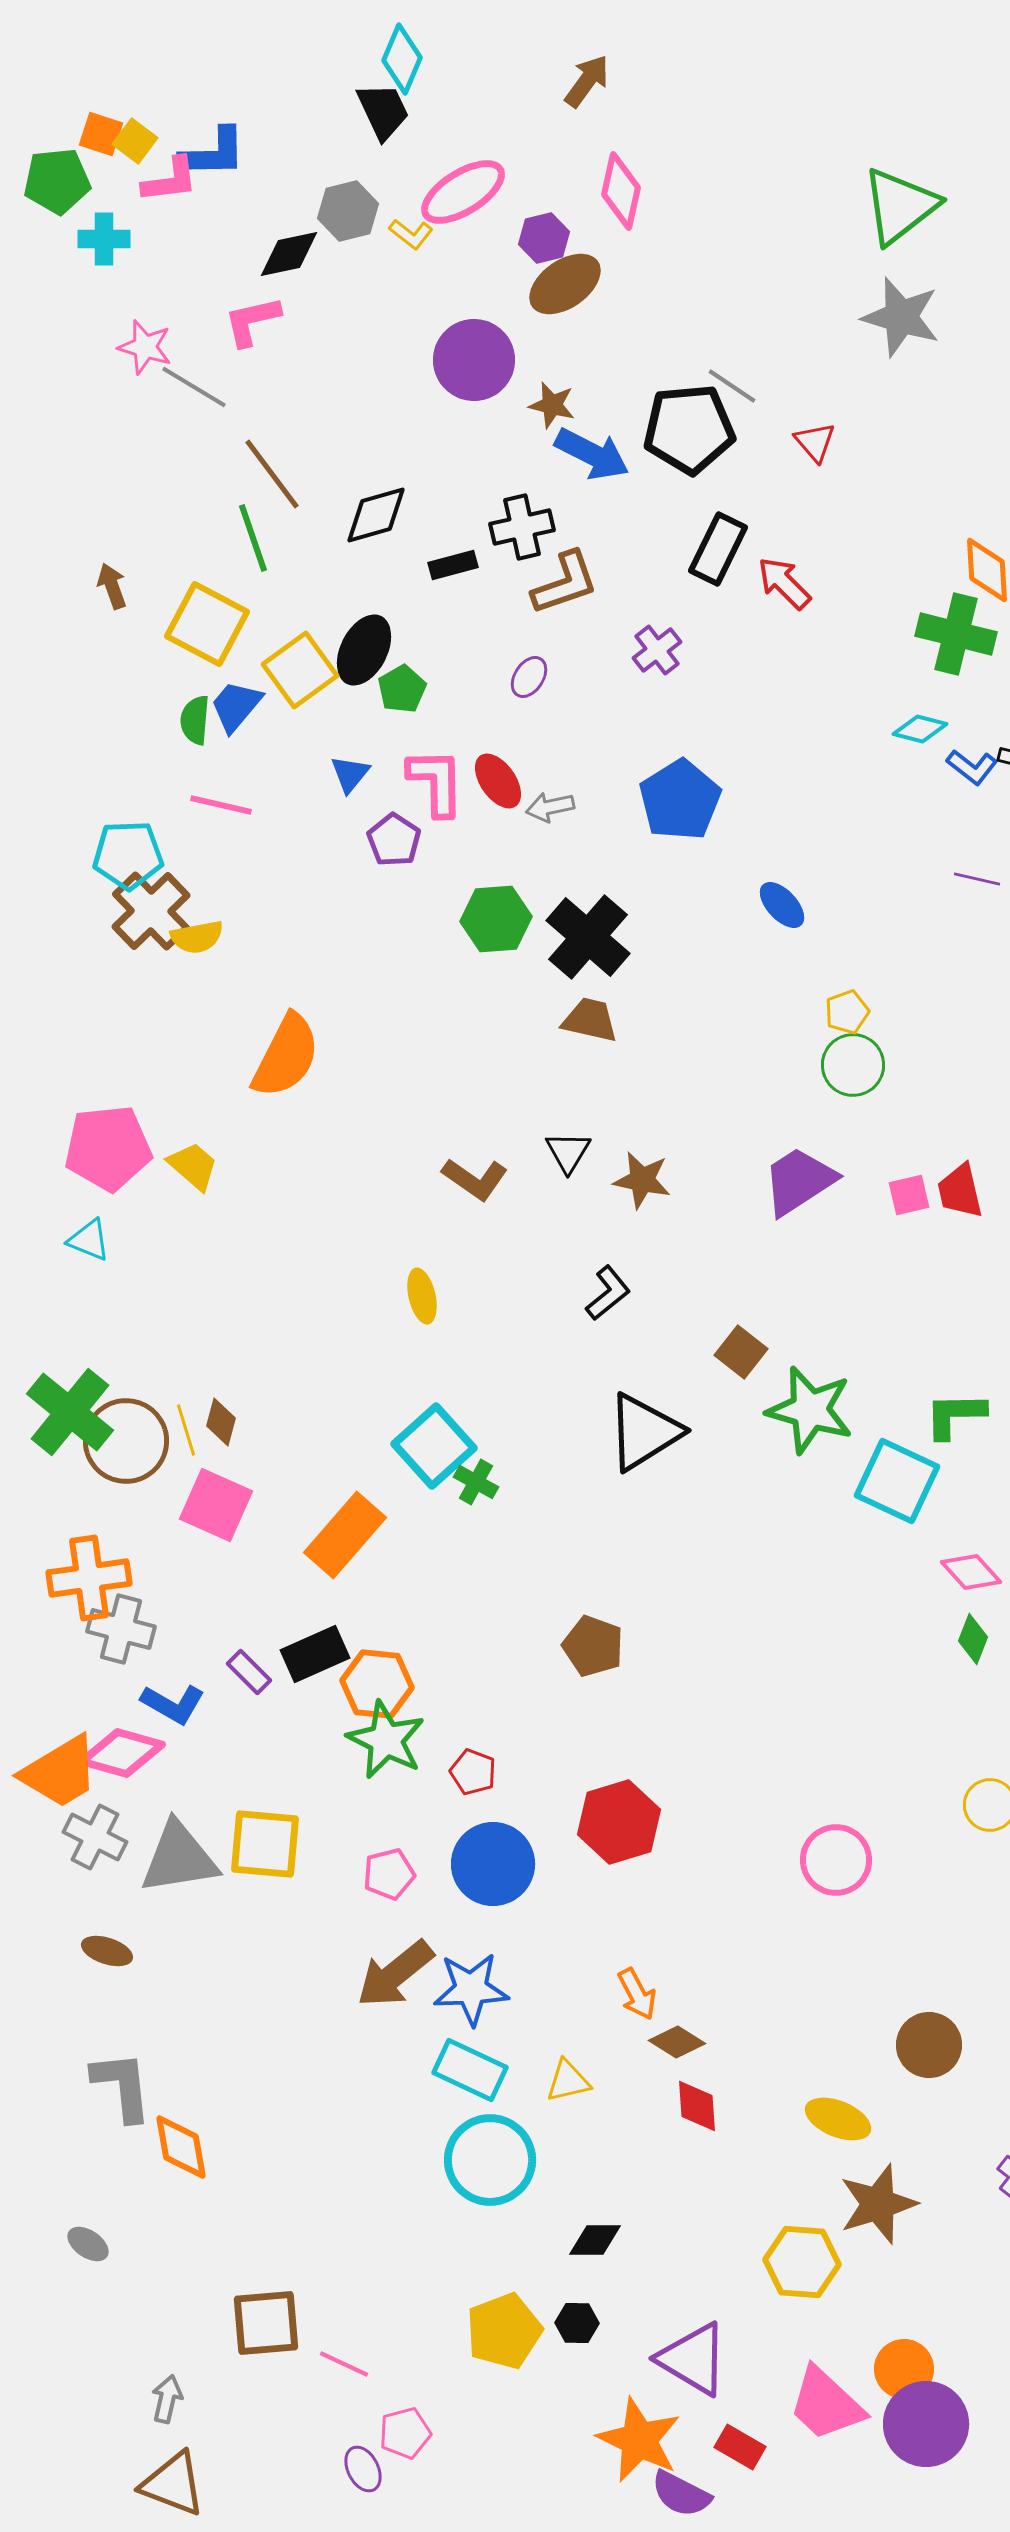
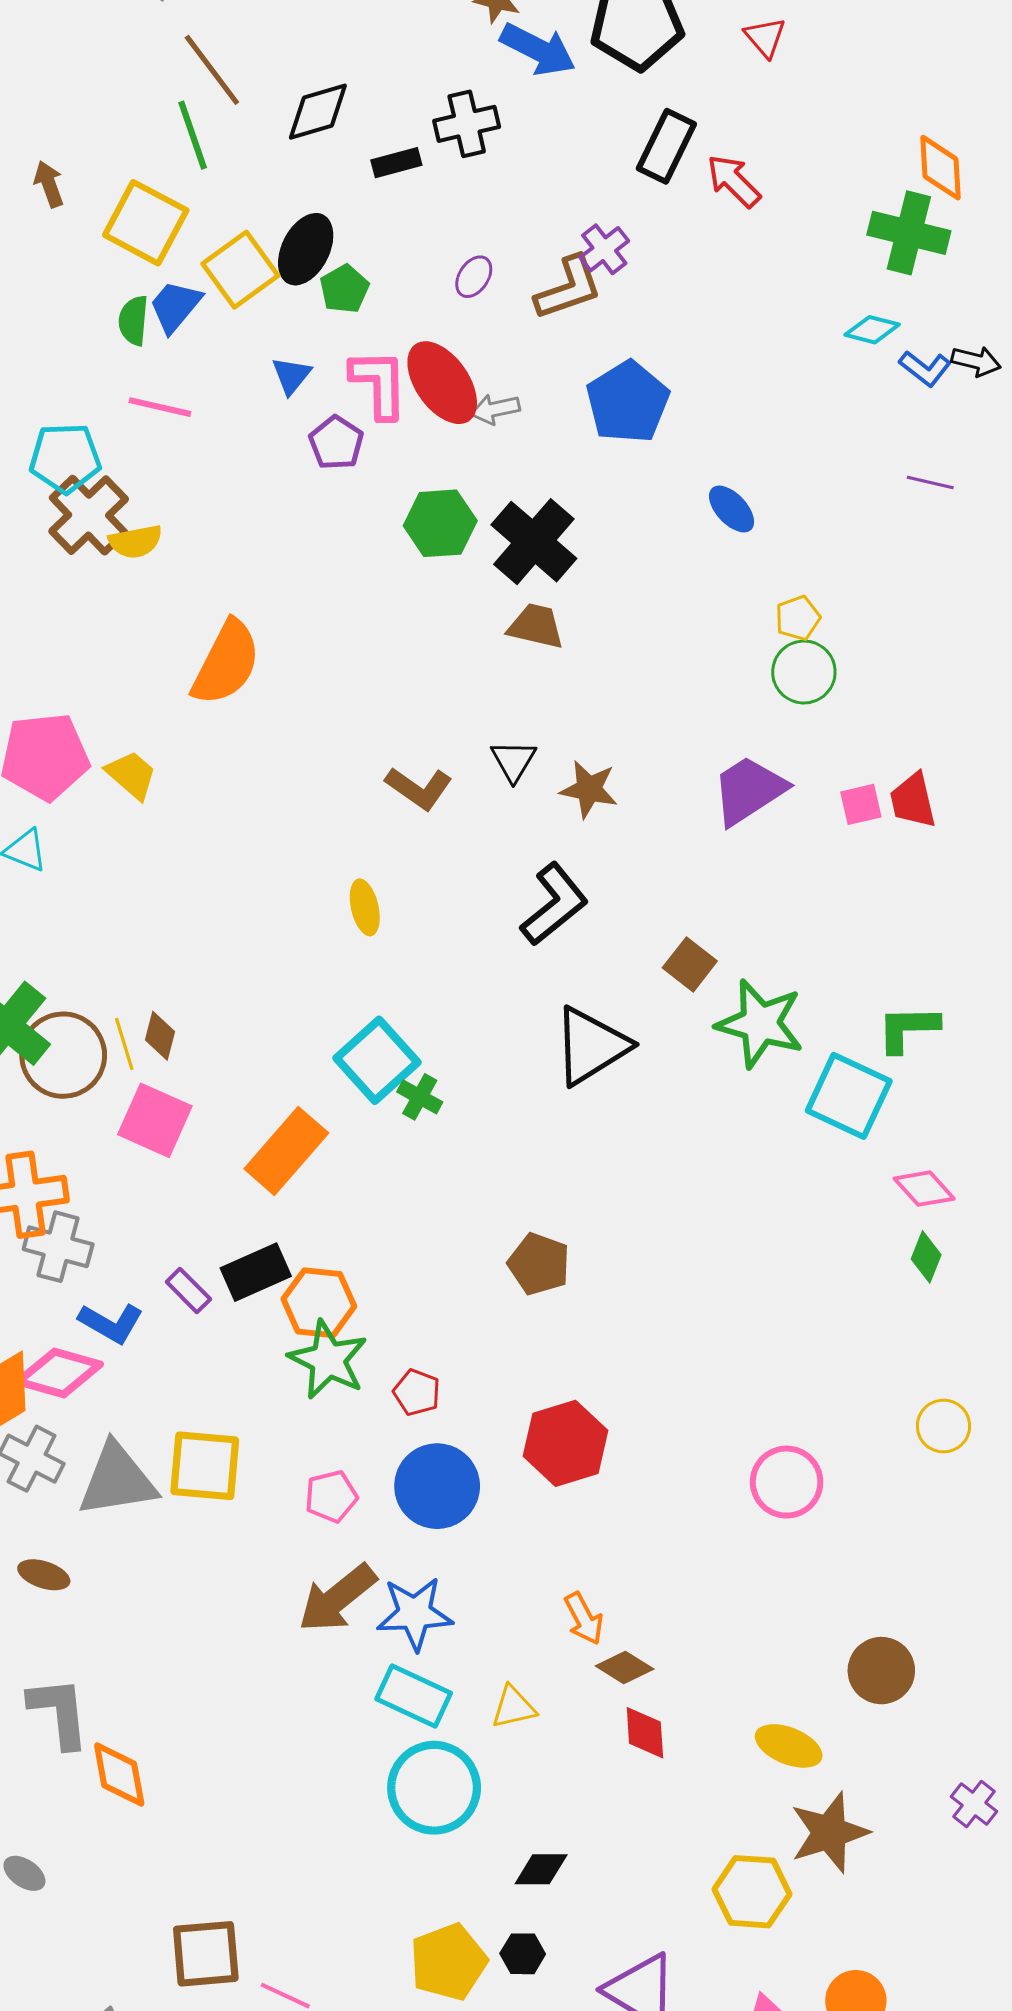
brown L-shape: (565, 583) -> (569, 288), moved
red ellipse: (498, 781) -> (442, 383), size x1.5
black L-shape: (608, 1293) -> (554, 904), size x1.5

